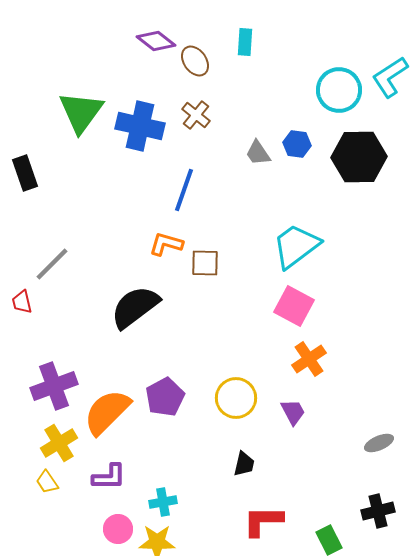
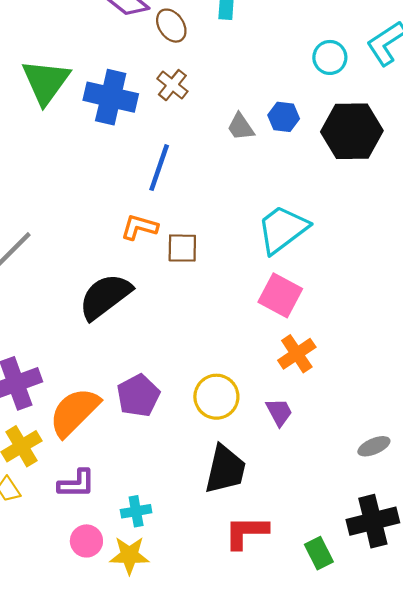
cyan circle: (339, 90) -> (330, 57), size x0.7
black trapezoid: (244, 464) -> (225, 469), size x1.8
black cross: (378, 511) -> (373, 521), size x1.4

